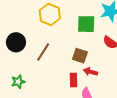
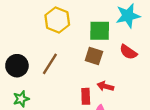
black circle: (16, 42) -> (17, 66), moved
brown square: (80, 56) -> (94, 56), moved

